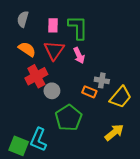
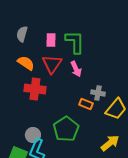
red cross: (36, 76) -> (35, 89), turned 35
gray circle: (52, 91) -> (33, 135), moved

